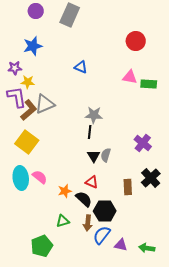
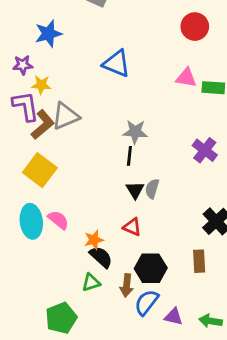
blue triangle: (81, 67) -> (117, 64), size x1.5
purple cross: (143, 143) -> (205, 150), moved
brown rectangle: (128, 187) -> (199, 261), moved
black semicircle: (84, 199) -> (101, 257), moved

